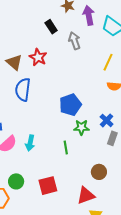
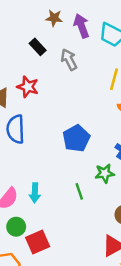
green star: (81, 127) -> (105, 173), moved
green circle: (16, 181) -> (16, 227), moved
red square: (48, 186) -> (38, 242), moved

